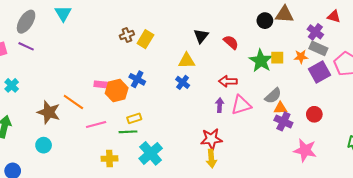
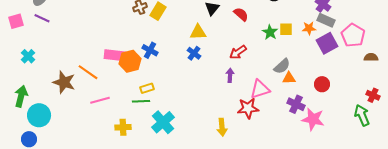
green star: (261, 61) -> (270, 32), size x0.7
red arrow: (228, 81) -> (238, 52), turned -36
pink rectangle: (101, 84) -> (115, 55), size x1.5
pink triangle: (241, 105) -> (260, 89), moved
purple cross: (283, 121) -> (296, 104), moved
pink line: (96, 125) -> (100, 100), moved
red star: (211, 139) -> (248, 108), moved
cyan circle: (44, 145) -> (39, 115), moved, size x1.5

